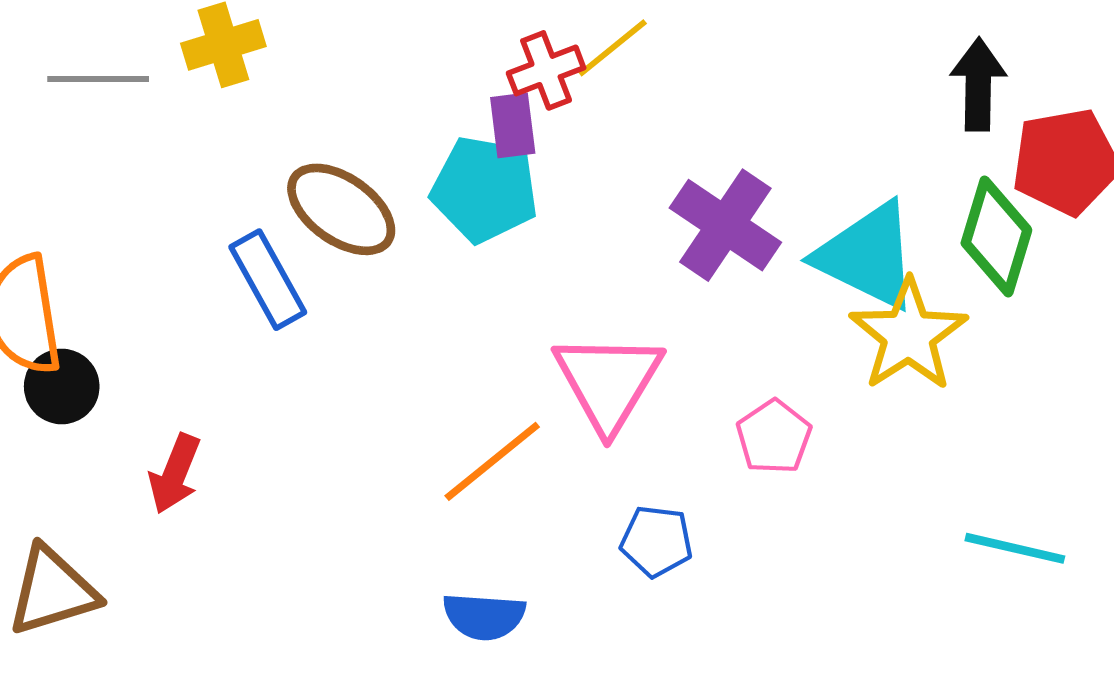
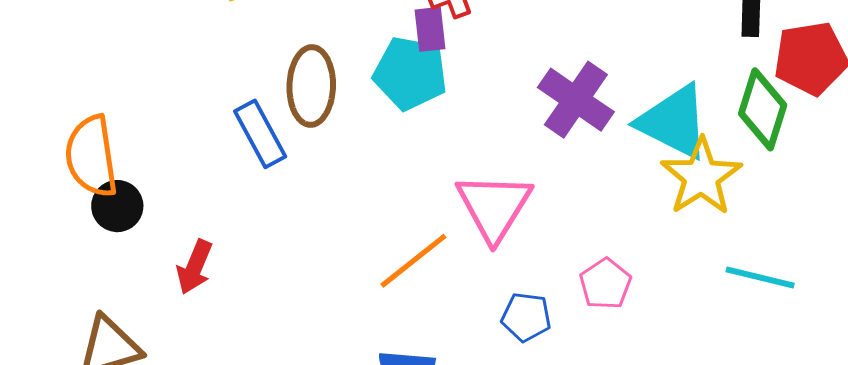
brown ellipse: (341, 209) -> (311, 86), turned 56
pink pentagon: (774, 437) -> (605, 284), moved
cyan line: (1015, 548) -> (760, 278), moved

